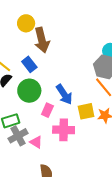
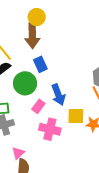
brown arrow: (42, 40) -> (32, 36), moved
blue rectangle: (29, 64) -> (40, 64), moved
pink triangle: (36, 142) -> (18, 153), moved, turned 32

